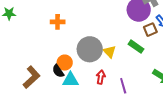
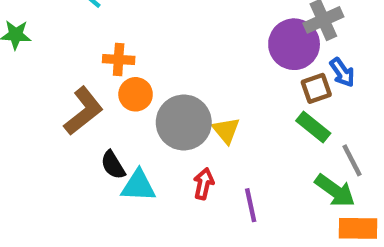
green rectangle: (136, 47) -> (313, 127), moved
orange circle: (65, 63) -> (136, 94), moved
brown L-shape: (32, 77) -> (83, 111), moved

